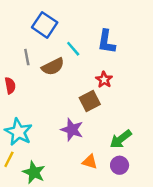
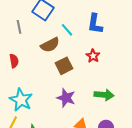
gray line: (27, 57) -> (19, 27), moved
brown square: (90, 101) -> (64, 66), moved
green arrow: (121, 139) -> (104, 95), moved, turned -138

